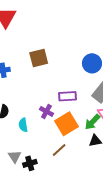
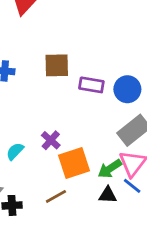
purple rectangle: (67, 96) -> (91, 85), moved
cyan semicircle: (23, 125) -> (15, 151), turned 40

